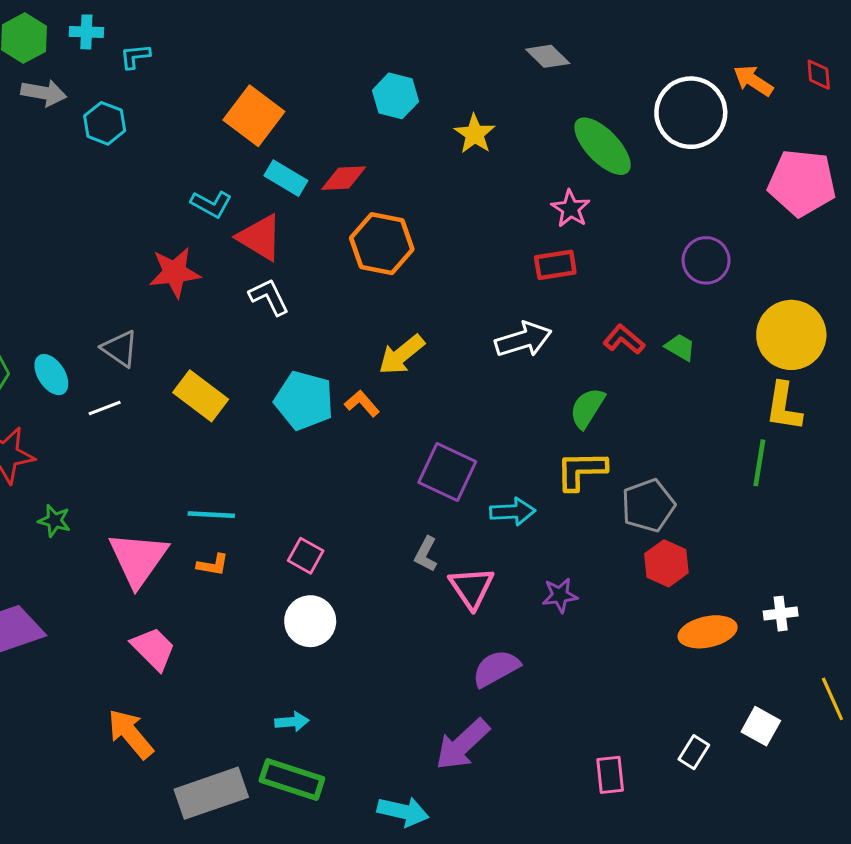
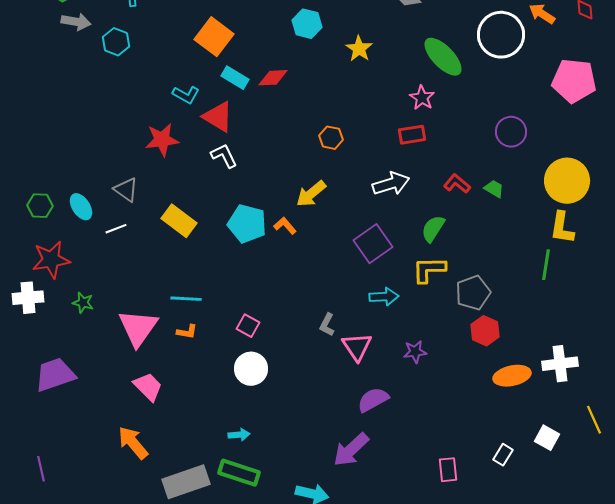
orange hexagon: (382, 244) -> (331, 138), moved, size x0.6
purple square: (447, 472) -> (373, 244), moved, turned 30
white cross: (781, 614) -> (560, 364), size x1.6

